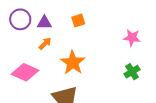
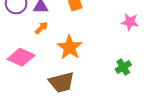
green cross: (132, 72) -> (123, 67), moved

